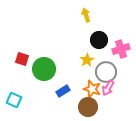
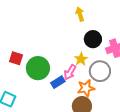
pink arrow: (108, 88) -> (70, 72), moved
orange star: (92, 89) -> (86, 88), turned -30
blue rectangle: (63, 91) -> (58, 82), moved

